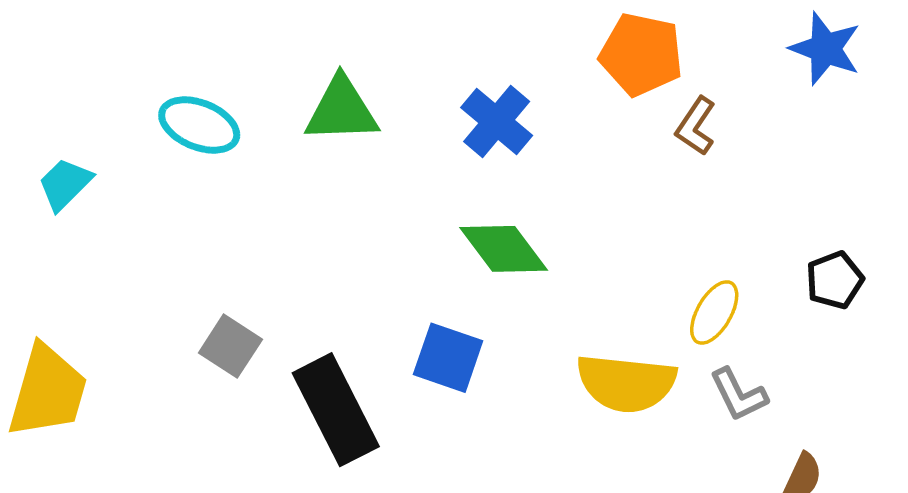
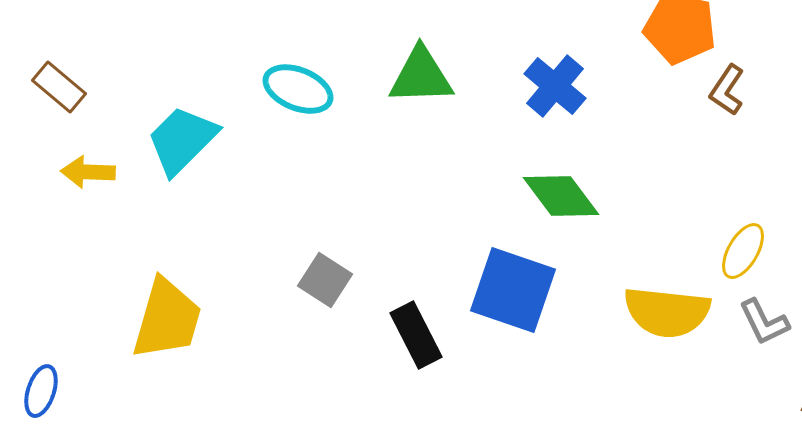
cyan trapezoid: (65, 184) -> (182, 140), size x1.5
blue square: (448, 358) -> (513, 290), size x1.4
black rectangle: (336, 410) -> (416, 335), size x0.7

